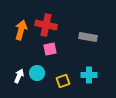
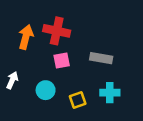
gray rectangle: (88, 37) -> (101, 58), moved
white arrow: (19, 76) -> (12, 80), moved

